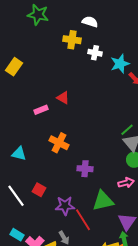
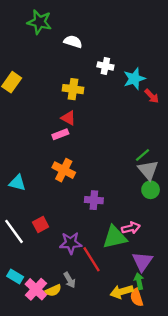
white semicircle: (90, 22) -> (73, 42), moved
yellow cross: (72, 40) -> (73, 89), moved
pink rectangle: (41, 110) -> (60, 134), moved
pink arrow: (126, 183) -> (131, 228), moved
red square: (39, 190) -> (41, 224), turned 32

